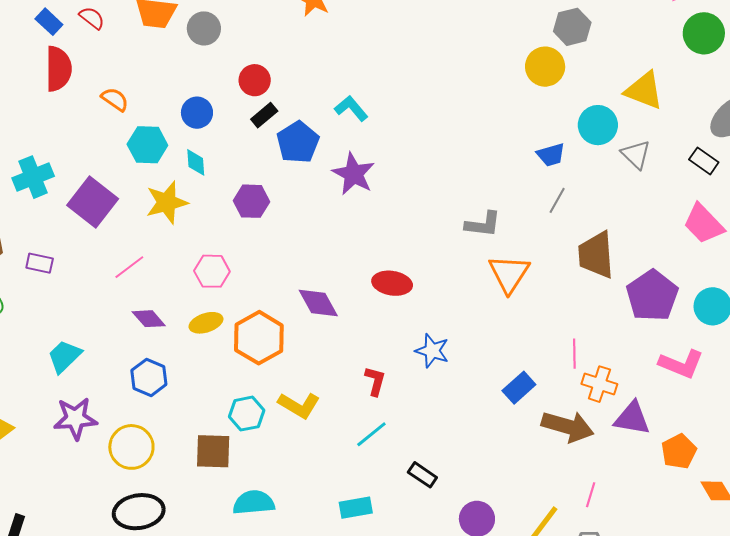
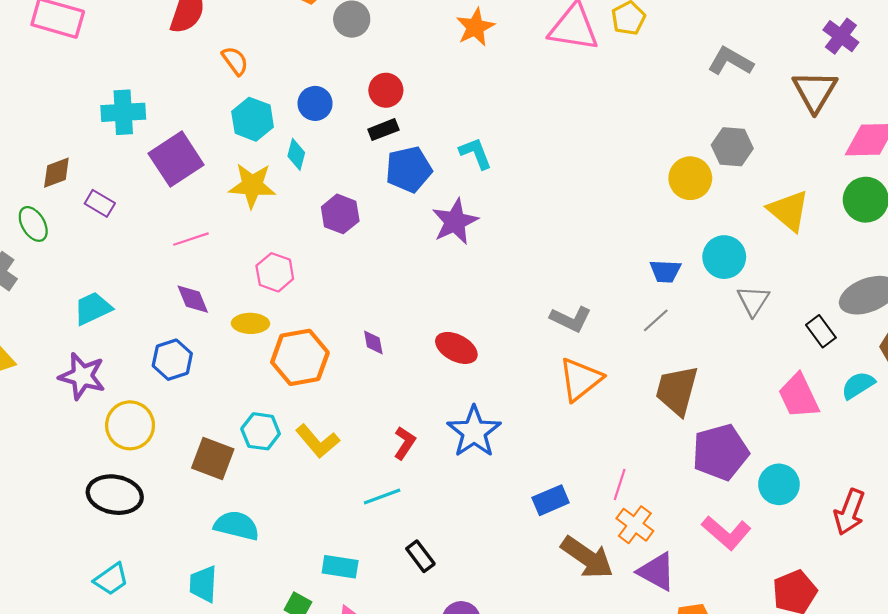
yellow triangle: (644, 90) -> (789, 211), moved
purple diamond: (318, 303) -> (373, 342), size x0.6
blue star: (432, 351) -> (474, 432), size x1.4

